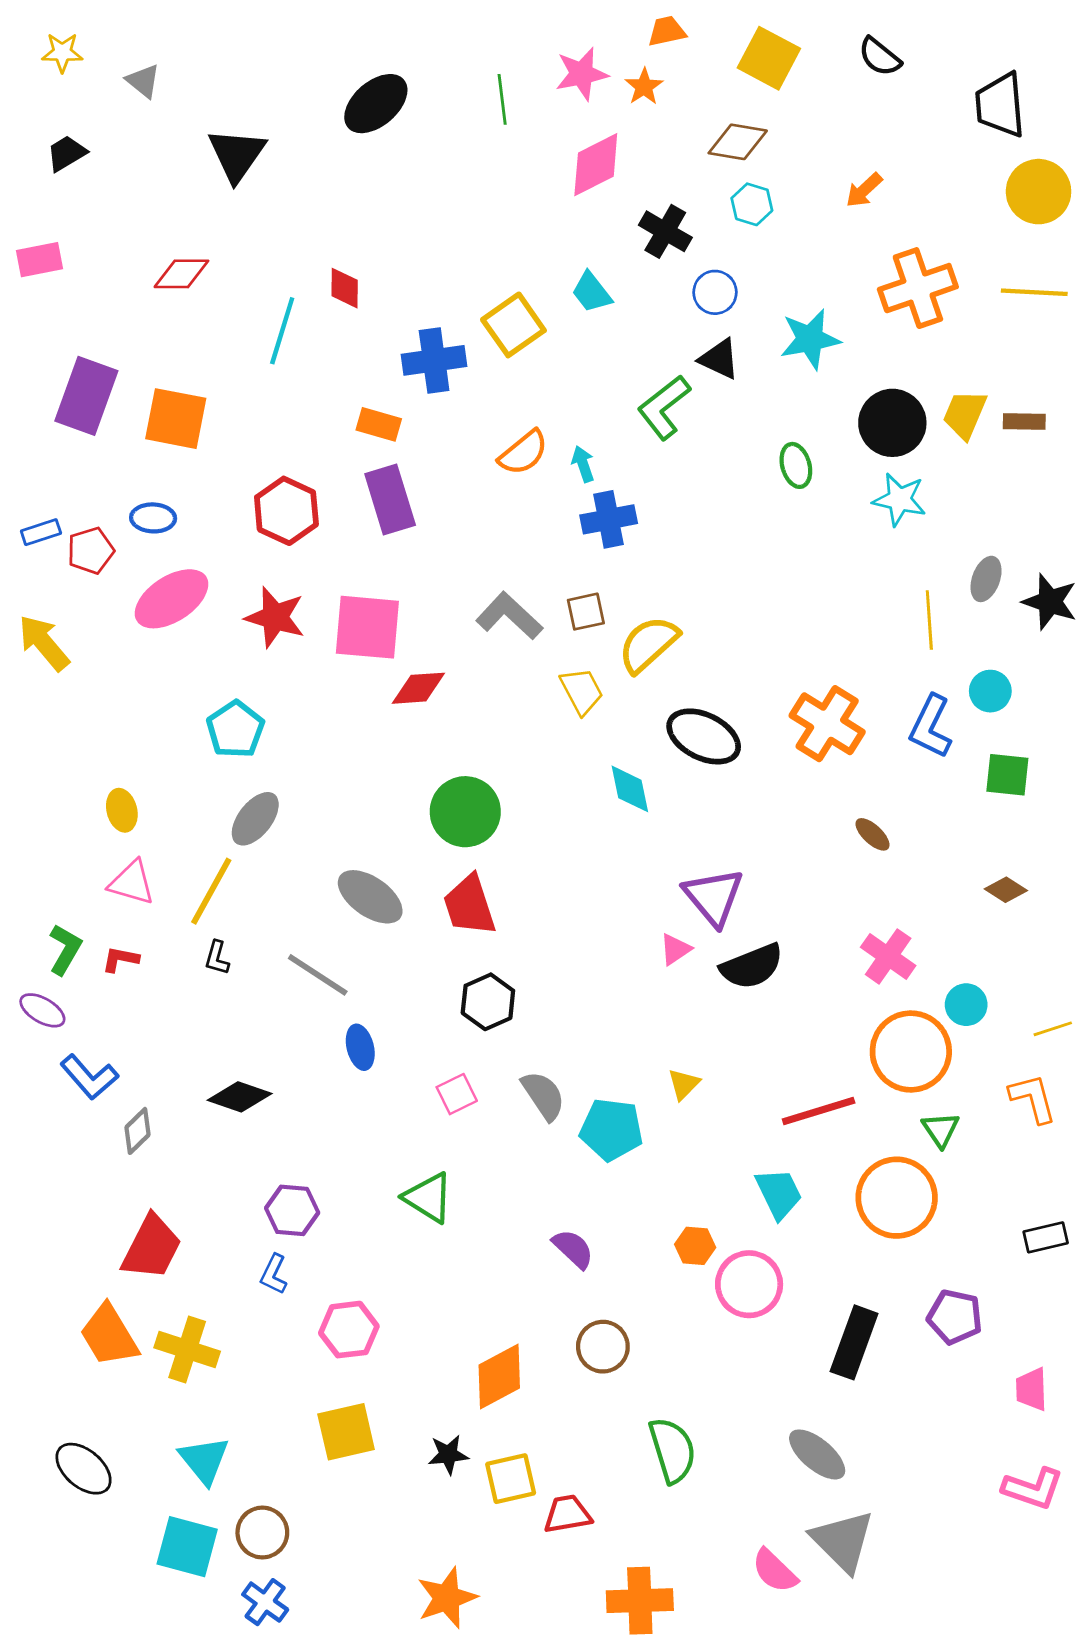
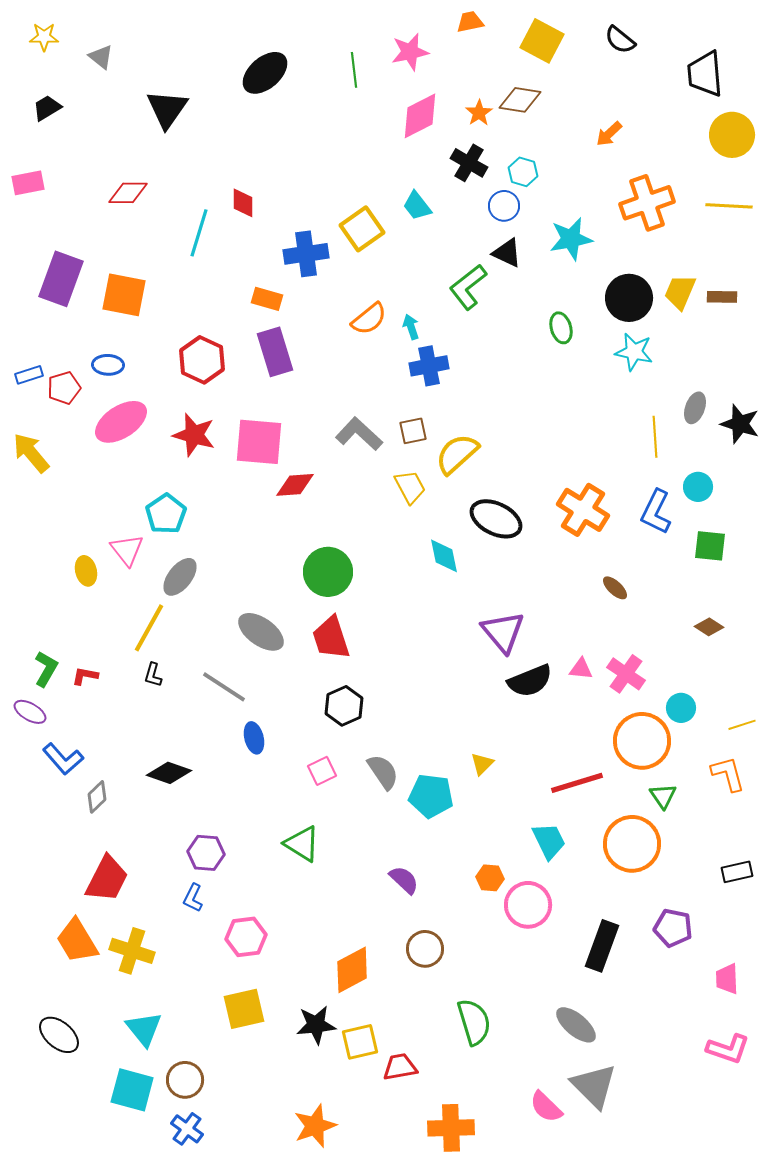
orange star: (644, 87) -> (479, 113), moved
cyan hexagon: (752, 204) -> (523, 172), moved
pink triangle: (132, 883) -> (127, 550), moved, turned 36
pink triangle: (675, 949) -> (581, 669), moved, turned 40
black star: (448, 1454) -> (316, 1025), size x1.4

